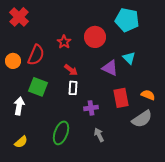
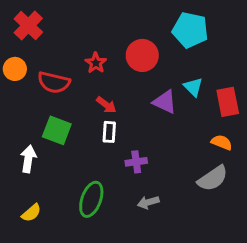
red semicircle: (36, 55) -> (54, 82), turned 80
orange circle: (13, 61) -> (15, 69), moved
red rectangle: (121, 98) -> (228, 102), moved
gray arrow: (99, 135) -> (148, 202), turned -80

